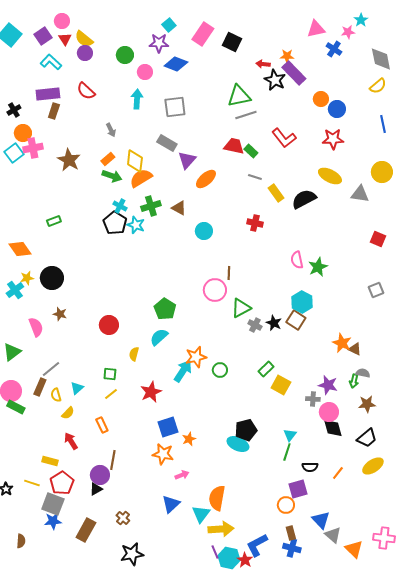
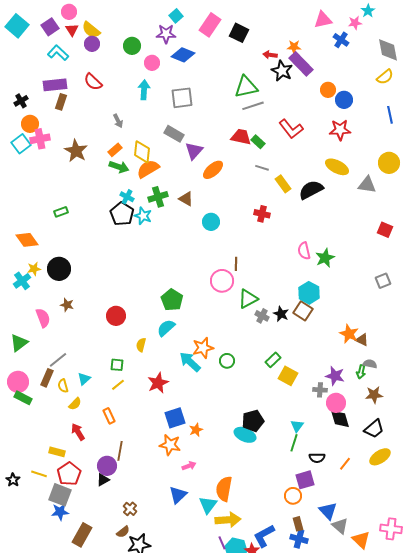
cyan arrow: (183, 371) -> (190, 362), turned -80
brown rectangle: (86, 530) -> (82, 535), moved
brown semicircle: (21, 541) -> (123, 532), moved, turned 48

